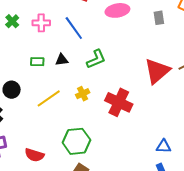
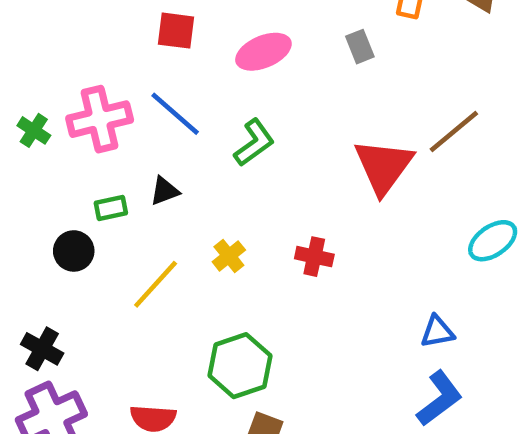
pink cross: (41, 23) -> (100, 119), size x1.5
green L-shape: (96, 59) -> (254, 143), moved
black circle: (12, 90) -> (74, 251), moved
red cross: (119, 102) -> (314, 257), size x0.6

